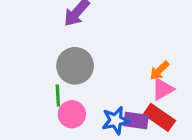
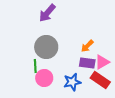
orange arrow: (159, 70) -> (87, 46), moved
purple rectangle: (136, 120) -> (87, 63), moved

